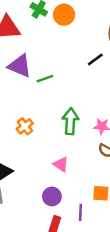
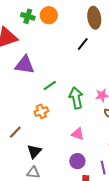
green line: (45, 79) -> (50, 85), moved
orange cross: (25, 126) -> (41, 111), turned 32

